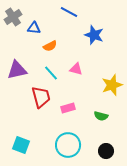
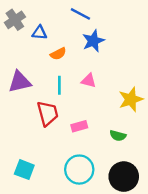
blue star: (94, 35) -> (93, 41), moved, turned 30
cyan line: (51, 73) -> (59, 85), turned 42
black circle: (106, 151) -> (124, 177), size x1.6

